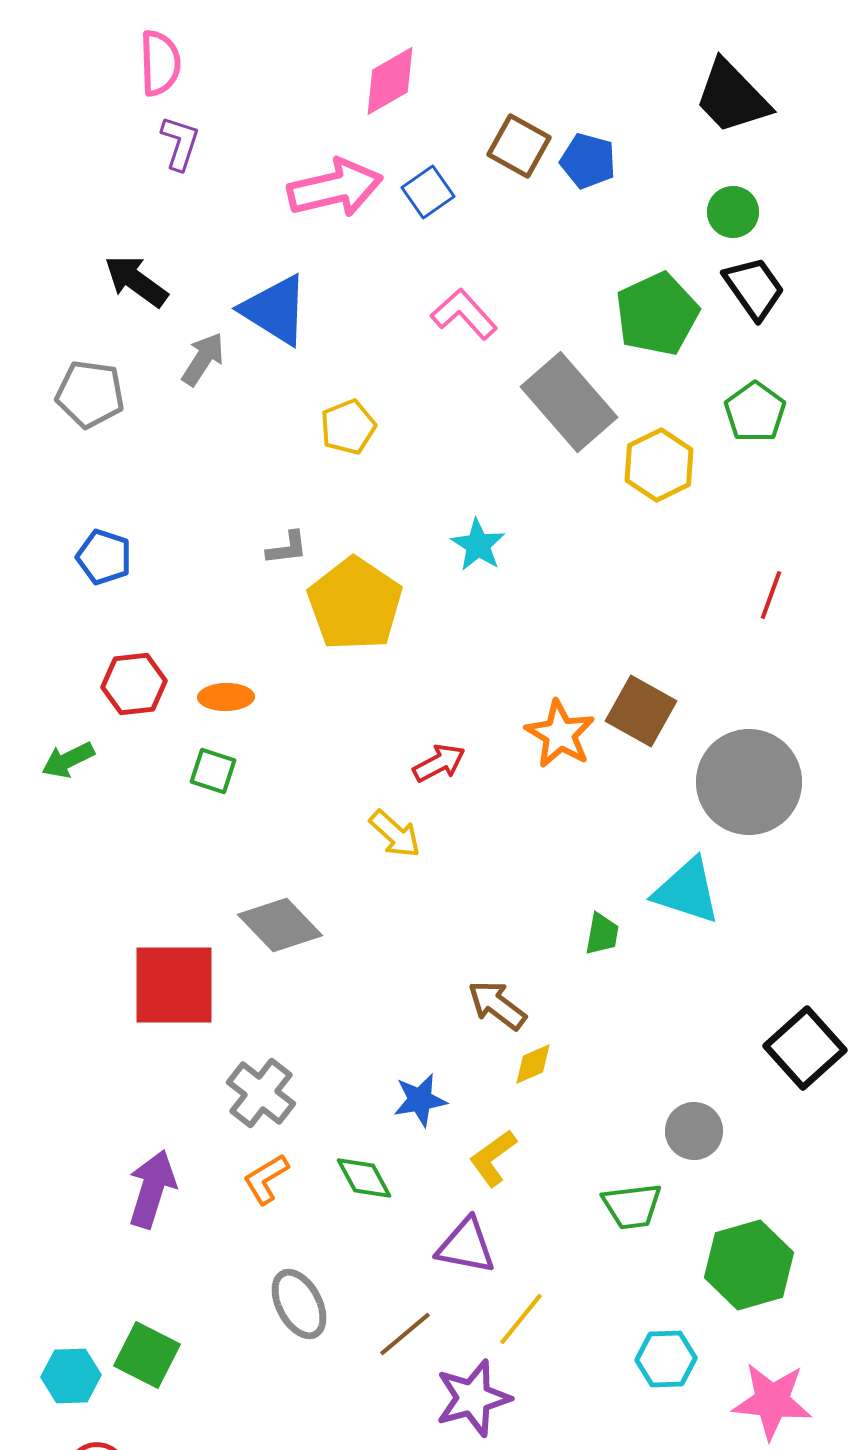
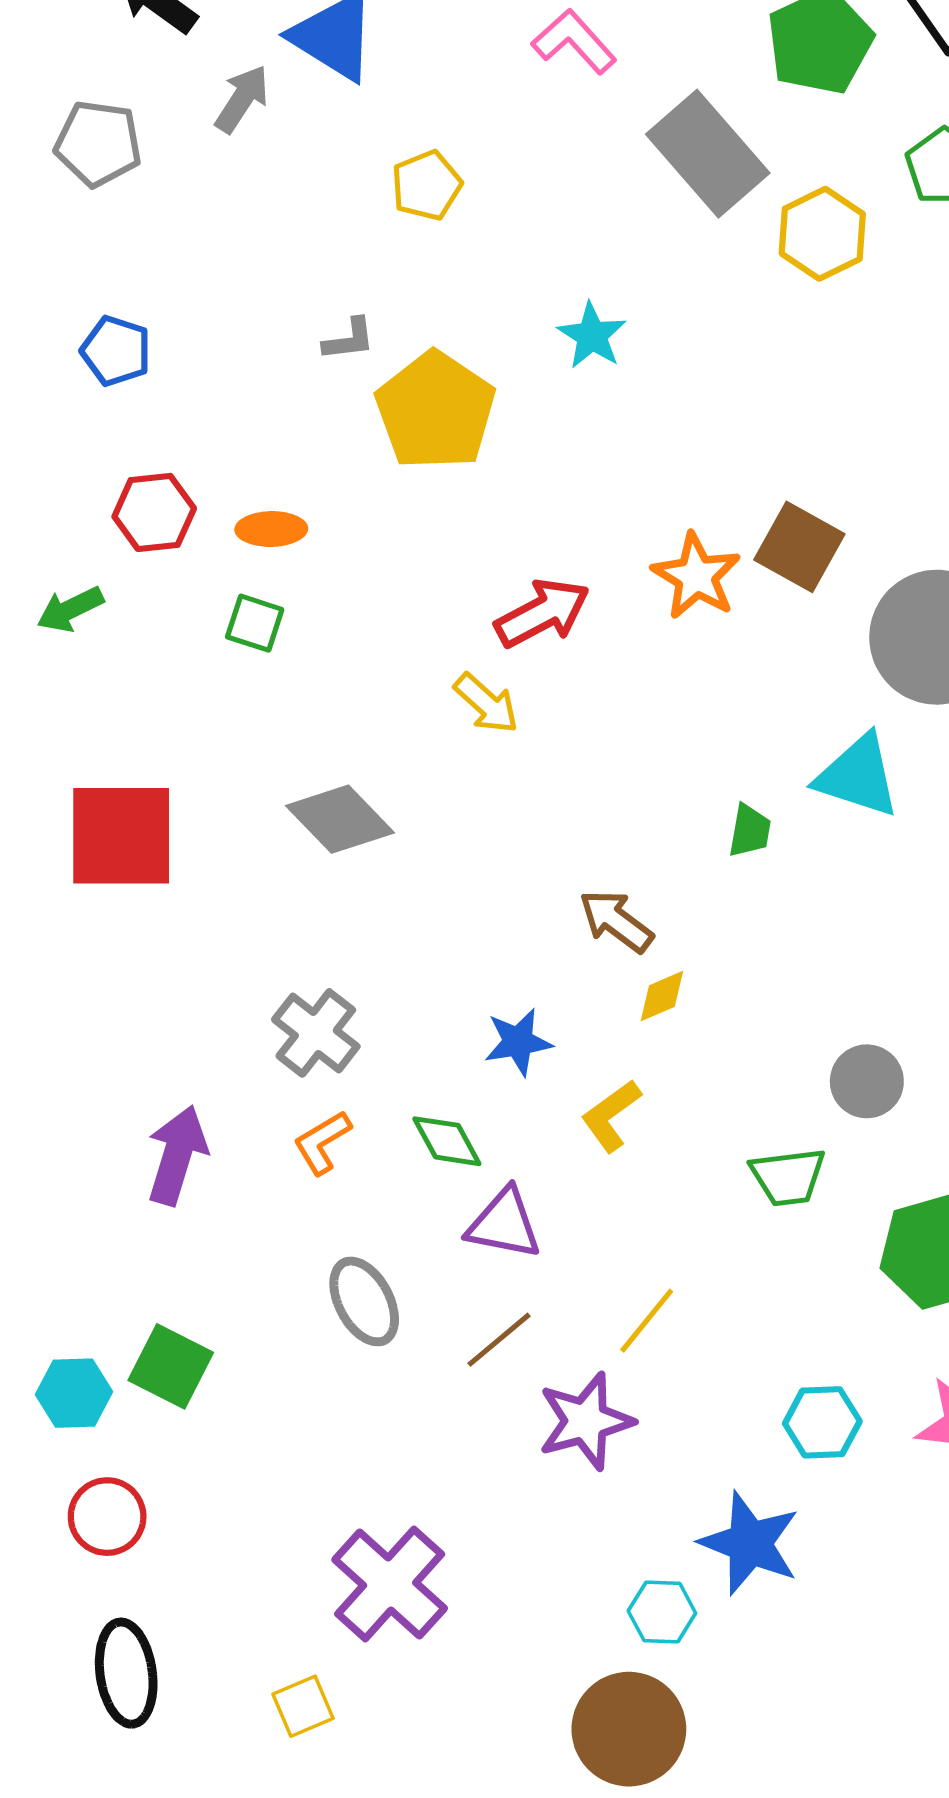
red arrow: (439, 763) -> (542, 613), size x1.4
red square: (174, 985) -> (121, 836), moved
purple triangle: (466, 1246) -> (504, 1224), moved
cyan hexagon: (666, 1359) -> (822, 1422), moved

